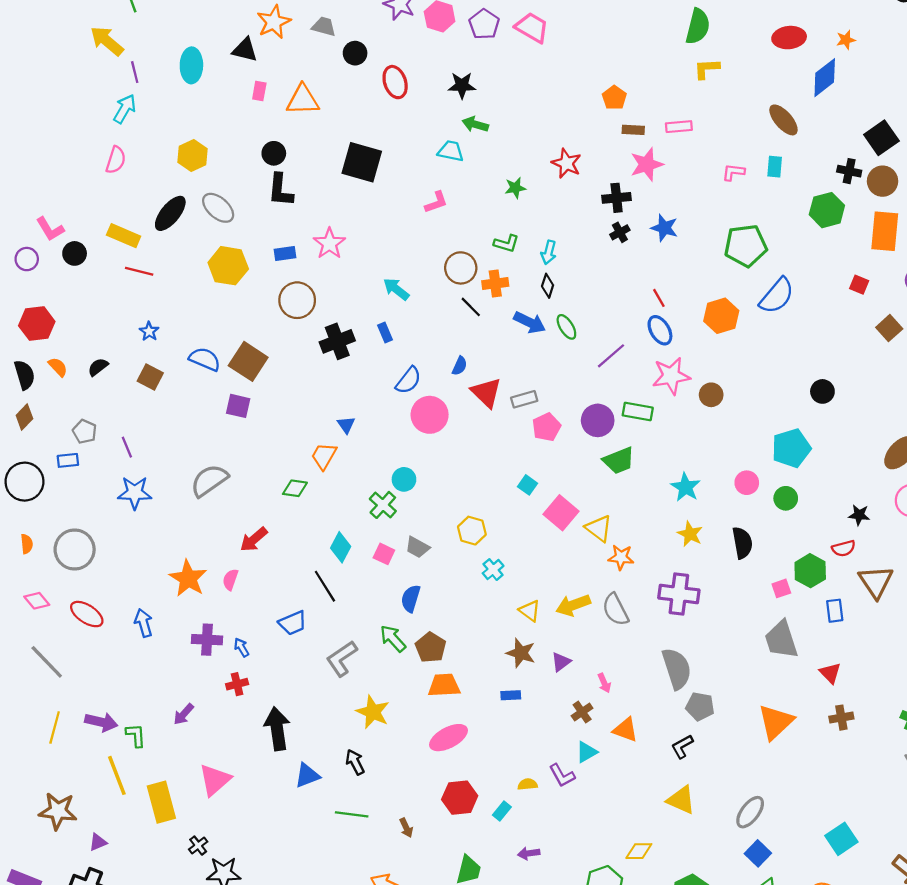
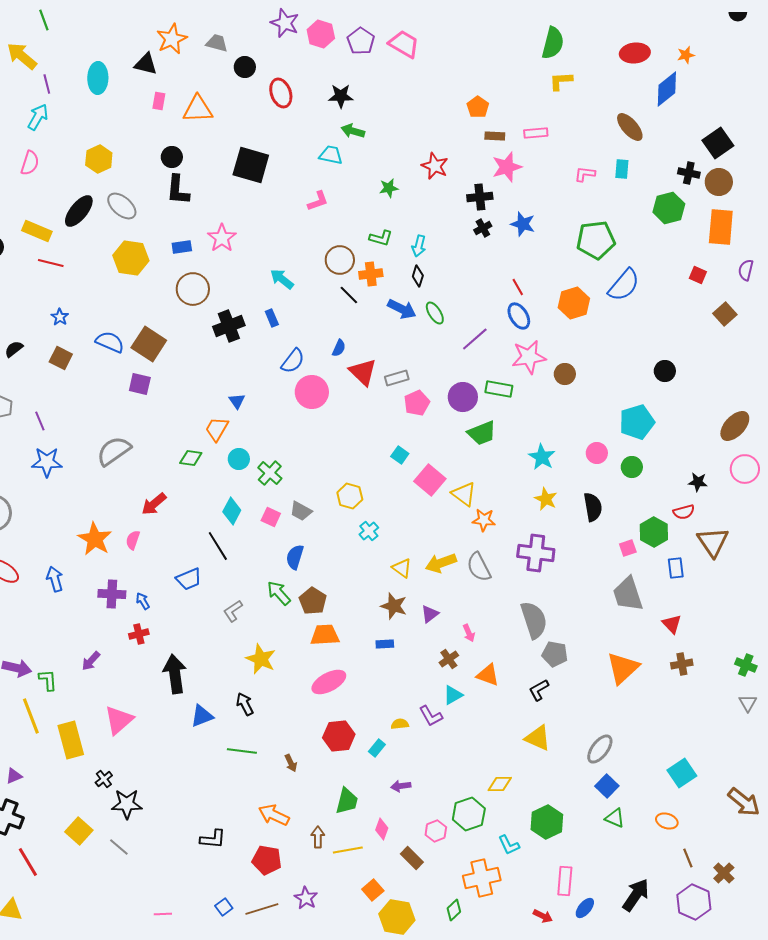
cyan circle: (404, 479) -> (239, 459), moved
gray L-shape: (342, 659) -> (233, 611), size x0.7

